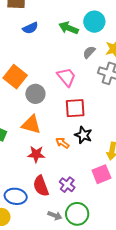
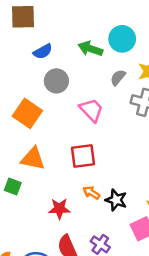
gray circle: (35, 94) -> (56, 81), moved
red square: (75, 108) -> (83, 156), moved
orange triangle: (31, 125) -> (33, 159), moved
black star: (83, 135) -> (116, 200), moved

